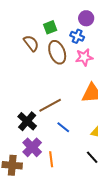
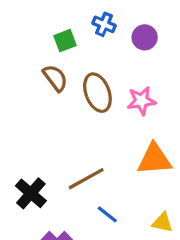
green square: (50, 27) -> (65, 41), moved
blue cross: (77, 36) -> (104, 24), moved
black cross: (27, 121) -> (31, 193), moved

